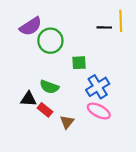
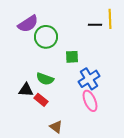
pink ellipse: (99, 111) -> (90, 101), turned 40
brown triangle: (67, 122) -> (56, 127), moved, turned -32

